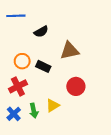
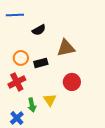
black rectangle: (43, 66) -> (41, 63), turned -40
yellow triangle: (53, 105) -> (50, 100), turned -32
blue cross: (14, 114) -> (17, 118), moved

